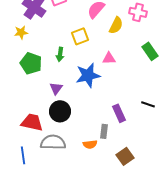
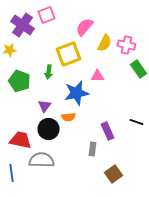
pink cross: (138, 12) -> (126, 45), moved
yellow square: (80, 36) -> (68, 54), size x1.4
orange semicircle: (90, 144) -> (68, 117), moved

